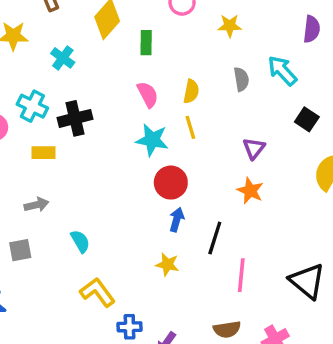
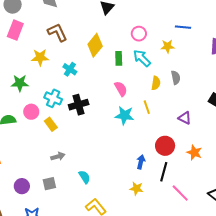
cyan arrow: (282, 71) -> (142, 58), moved
yellow semicircle: (191, 91) -> (156, 83), moved
purple triangle: (254, 148) -> (185, 118), turned -40
yellow rectangle: (44, 153) -> (51, 124), moved, turned 56
red circle: (171, 183) -> (165, 146), moved
orange star: (250, 191) -> (194, 153), moved
pink line: (241, 275) -> (180, 193), turned -48

